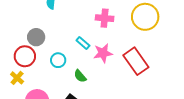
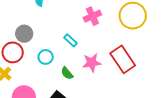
pink cross: (105, 18) -> (92, 16), turned -30
pink star: (103, 53) -> (92, 63), moved

